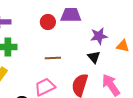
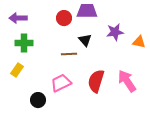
black triangle: (94, 57) -> (85, 40), moved

